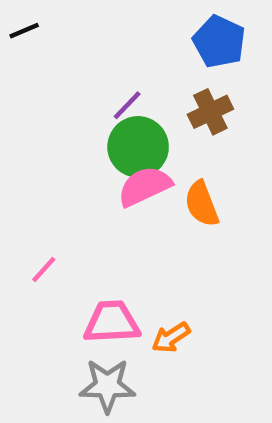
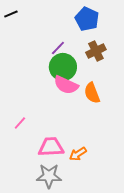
blue pentagon: (219, 42) -> (87, 19), moved
pink semicircle: (145, 186) -> (66, 85), turned -130

